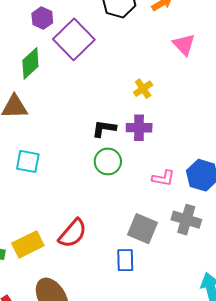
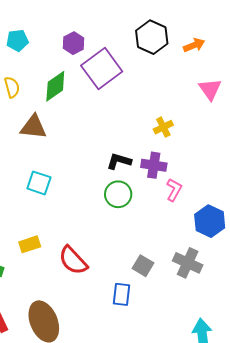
pink L-shape: (163, 178) -> (174, 190), moved, turned -80
gray square: (142, 229) -> (143, 266), size x0.7
red semicircle: (73, 233) -> (73, 260), turned 88
yellow rectangle: (28, 244) -> (30, 244), moved, size x0.7

